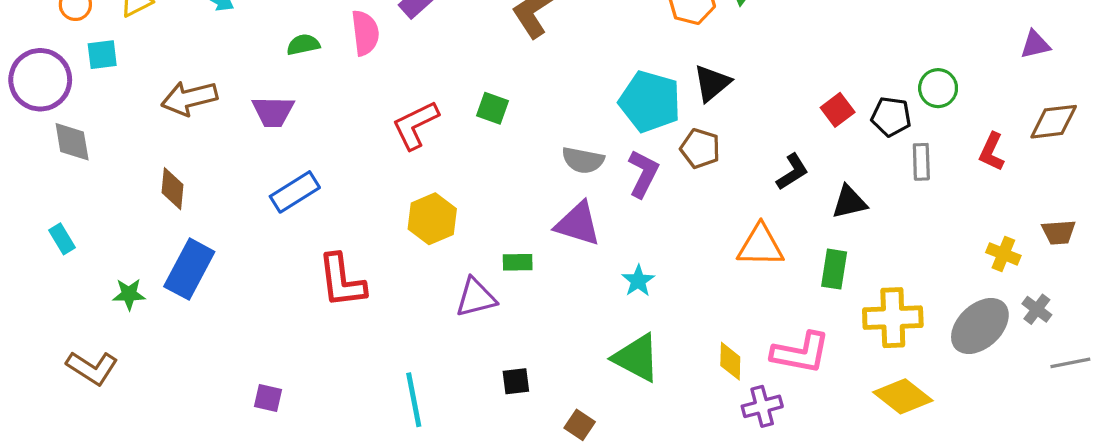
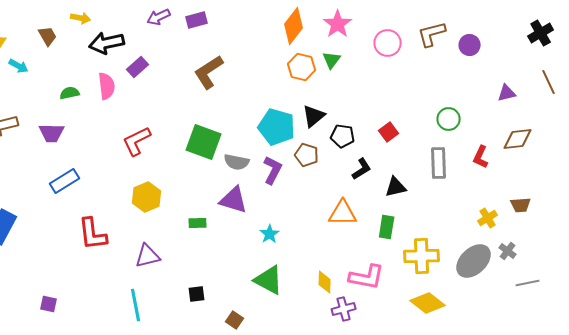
green square: (492, 108) -> (204, 142), moved, size x1.8
black pentagon: (891, 117) -> (343, 136), moved
gray rectangle: (921, 162) -> (439, 163), size x1.4
yellow cross: (1003, 254) -> (488, 218), turned 36
purple triangle: (476, 298) -> (148, 256), moved

